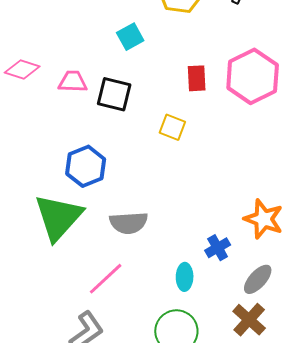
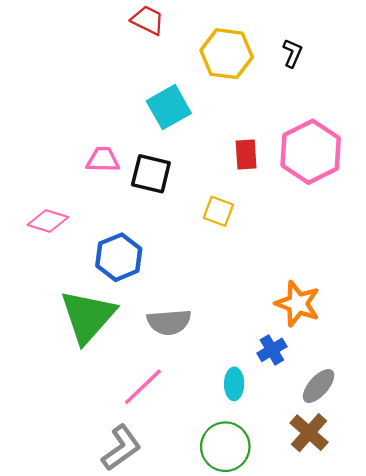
cyan square: (130, 37) -> (169, 107), size x1.4
pink diamond: (22, 69) -> (48, 221), moved
orange star: (264, 219) -> (298, 304), moved

